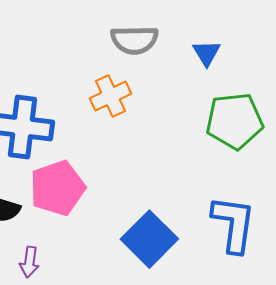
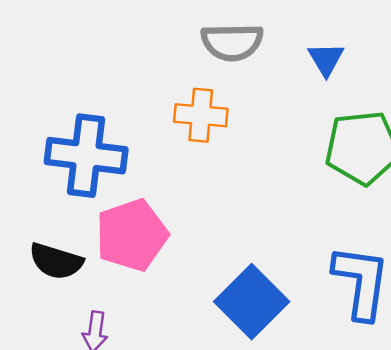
orange cross: (110, 96) -> (201, 115), turned 30

